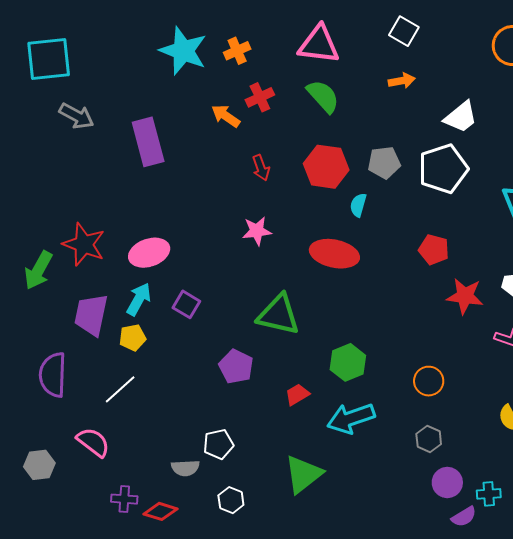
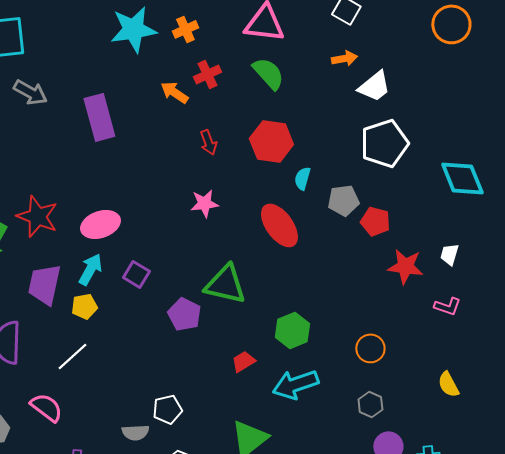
cyan star: (183, 51) -> (133, 29), turned -30
white trapezoid: (461, 117) -> (374, 86), moved
gray pentagon: (384, 163) -> (343, 200), moved
red ellipse: (334, 254) -> (279, 225), turned 42
purple pentagon: (236, 367) -> (184, 314), moved

